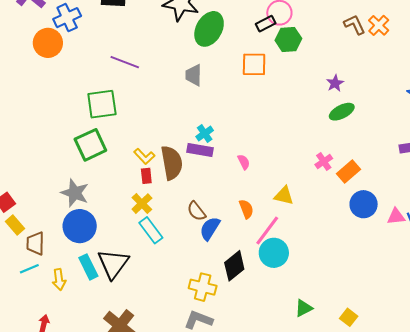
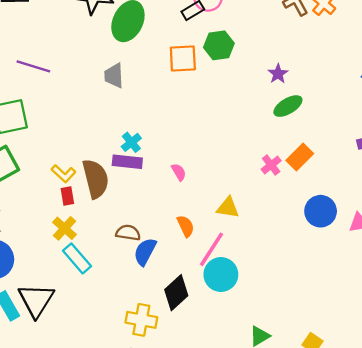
green hexagon: (288, 39) -> (219, 45), moved
orange rectangle: (348, 171) -> (300, 157), moved
brown semicircle: (196, 211) -> (128, 233), turned 140

